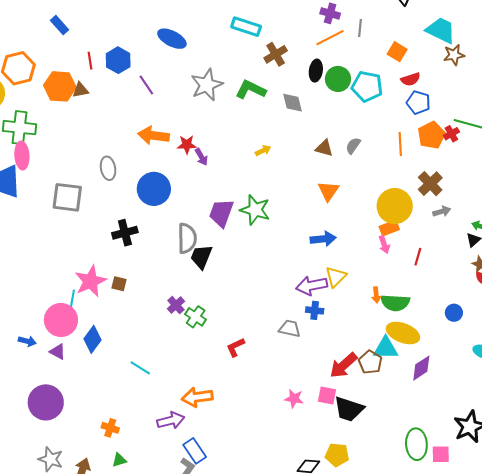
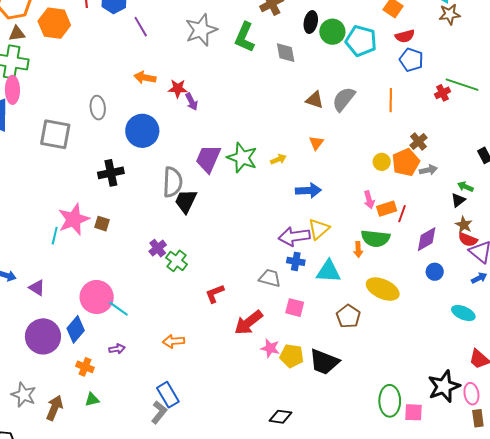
brown triangle: (80, 90) -> (17, 33), moved
green L-shape: (251, 90) -> (245, 37), turned -96
orange pentagon: (431, 135) -> (406, 162), moved
orange arrow: (153, 136) -> (145, 78), size x0.7
gray semicircle: (353, 146) -> (344, 99), size x1.5
yellow arrow: (263, 150) -> (278, 159), moved
brown cross: (430, 184) -> (418, 141), size x0.7
orange triangle: (328, 191) -> (316, 143), size x0.7
yellow circle: (395, 206) -> (382, 162), size x0.5
orange rectangle: (389, 228) -> (387, 209), moved
green semicircle: (395, 303) -> (375, 238), moved
pink circle: (61, 320) -> (97, 297), moved
blue diamond: (92, 339) -> (76, 329), moved
cyan triangle: (386, 348) -> (328, 271), moved
red arrow: (343, 365) -> (249, 323), moved
purple diamond: (421, 368) -> (427, 239), moved
pink square: (327, 396) -> (295, 308), moved
orange arrow: (197, 397) -> (174, 341), size x0.7
purple circle: (46, 402) -> (43, 336), moved
purple arrow: (171, 421) -> (117, 349), moved, size x0.6
yellow pentagon: (337, 455) -> (292, 356), moved

